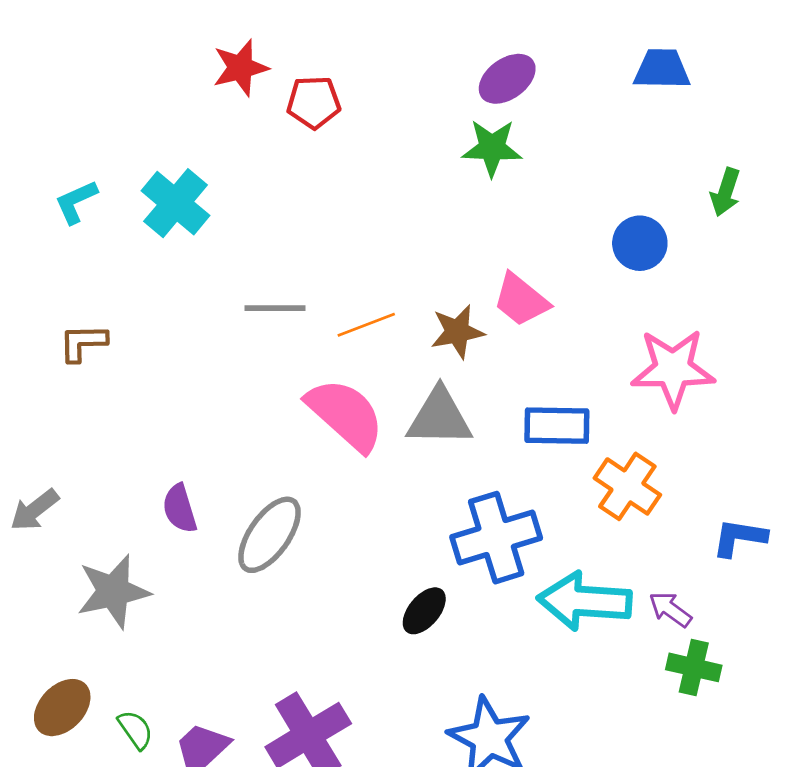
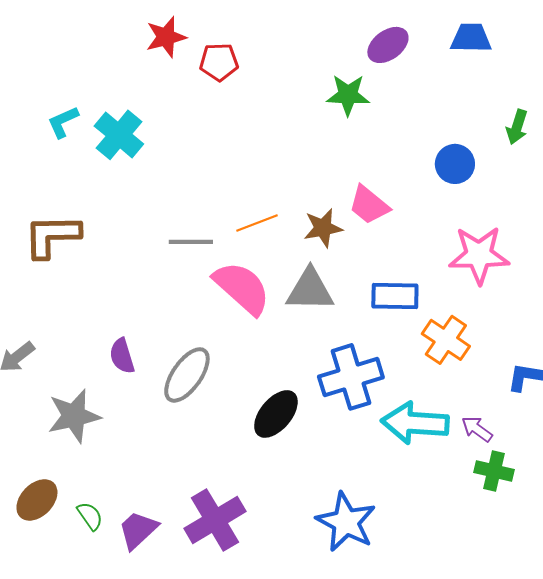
purple ellipse: (507, 79) -> (388, 45), moved
cyan L-shape: (76, 202) -> (63, 122), moved
gray line: (275, 308) -> (191, 242), moved
brown L-shape: (83, 343) -> (52, 236), size x1.6
black ellipse: (424, 611) -> (276, 414), moved, size x1.4

